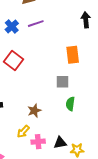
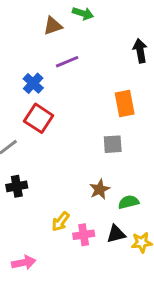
blue cross: (12, 26) -> (33, 83), moved
green semicircle: (70, 104) -> (129, 202), moved, turned 72
brown star: (34, 111) -> (100, 189), moved

